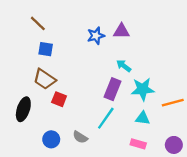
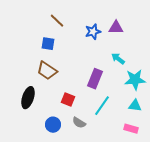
brown line: (38, 23) -> (57, 21), moved
purple rectangle: (113, 89) -> (95, 79), moved
red square: (59, 99) -> (68, 100), moved

